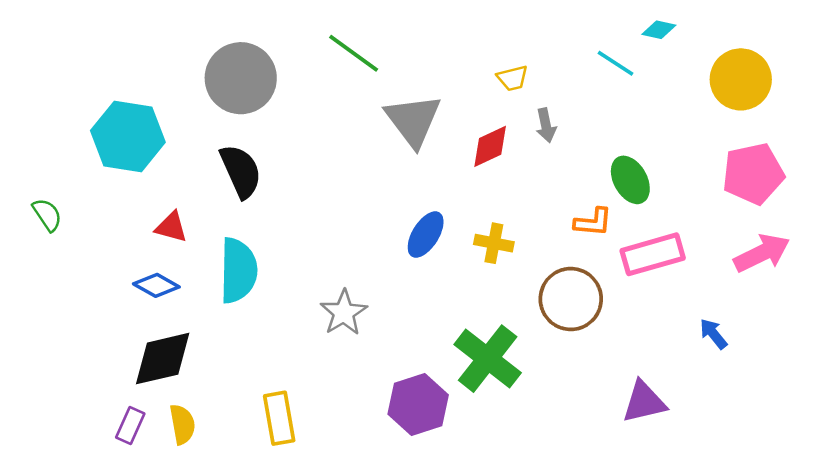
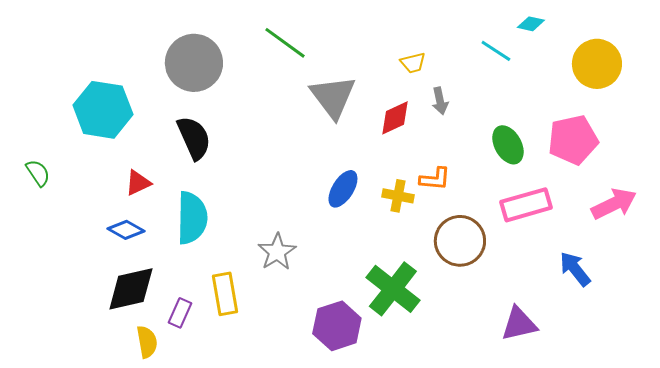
pink pentagon: (753, 174) -> (573, 140), moved
orange L-shape: (593, 222) -> (435, 179), moved
red triangle: (171, 227) -> (138, 183), turned -40
blue arrow: (713, 334) -> (575, 269), size x1.4
yellow rectangle: (279, 418) -> (225, 294), moved
purple rectangle: (130, 426) -> (180, 313), moved

